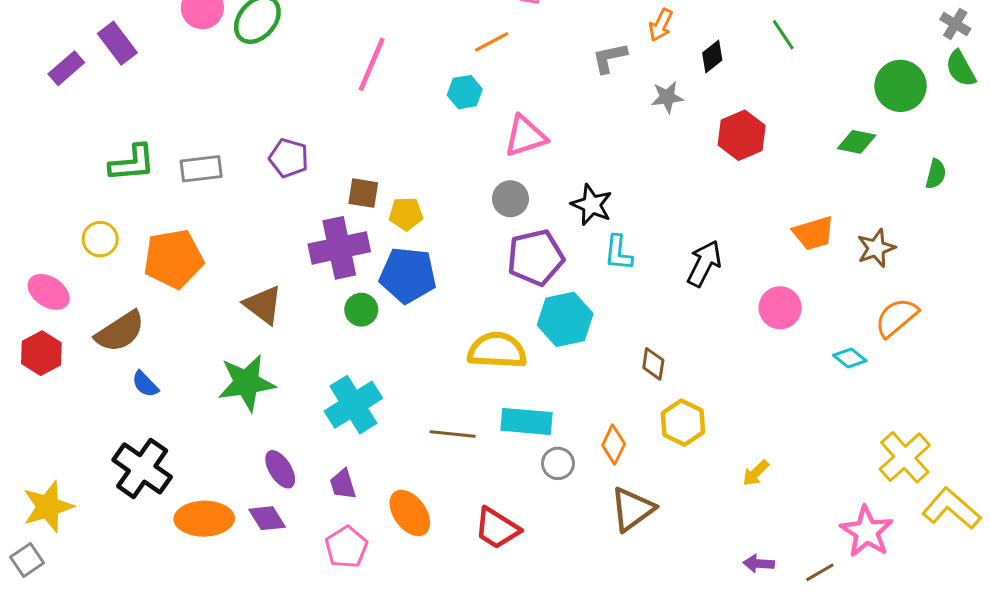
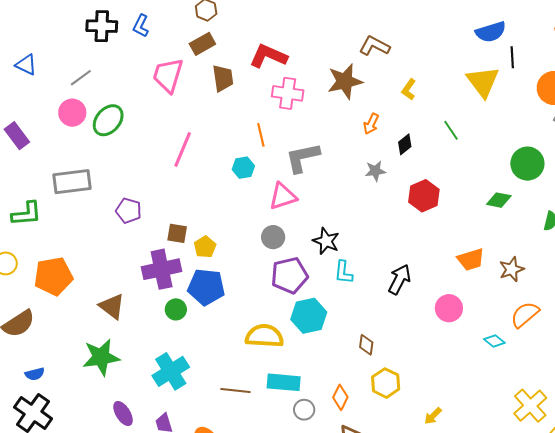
orange line: (492, 42) -> (261, 135), turned -75
gray L-shape: (610, 58) -> (303, 158), moved, size x1.5
gray rectangle: (201, 169) -> (72, 182), moved, size x1.4
yellow pentagon: (406, 214) -> (205, 247), turned -30
blue semicircle: (145, 384) -> (35, 374), moved, turned -60

